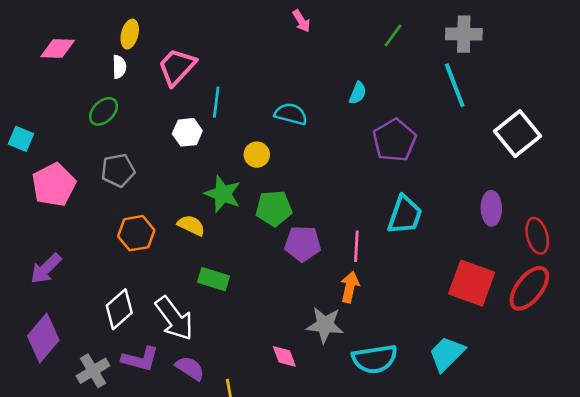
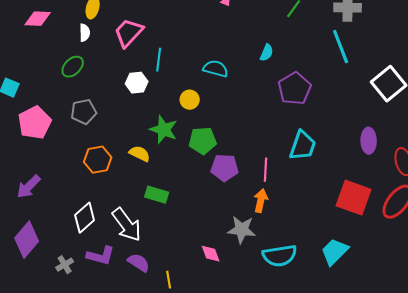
gray cross: (93, 371) -> (65, 265), size x0.7

